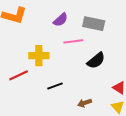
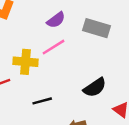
pink line: (73, 41) -> (53, 47), moved, turned -30
black semicircle: (96, 61) -> (95, 87), moved

